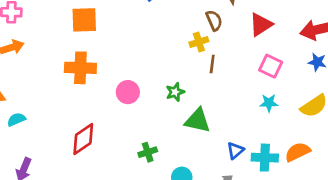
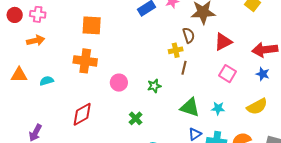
cyan star: (269, 103) -> (218, 108), moved
cyan semicircle: (16, 119) -> (47, 81), moved
green triangle: (198, 121) -> (190, 107), moved
green cross: (148, 152) -> (136, 118), moved, turned -32

